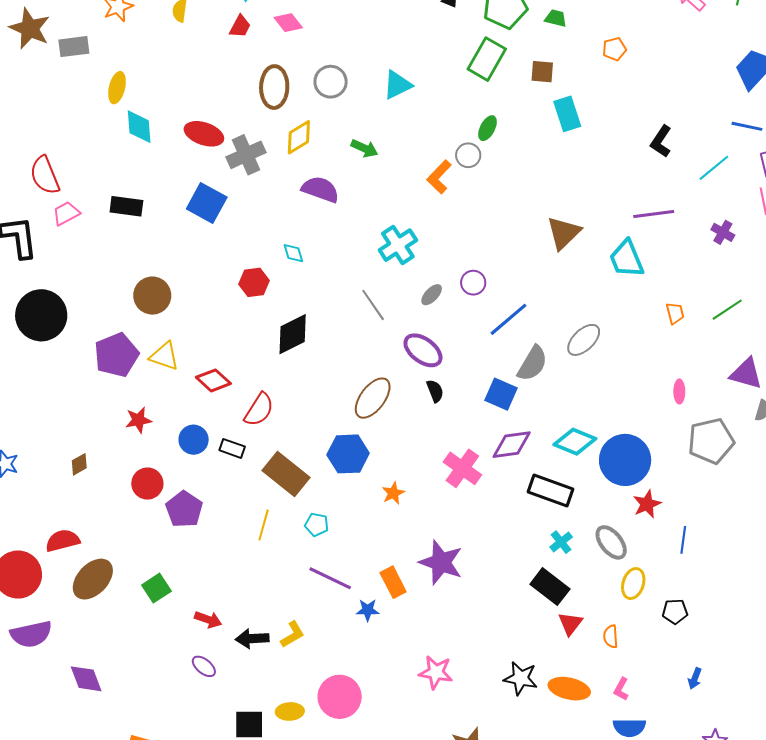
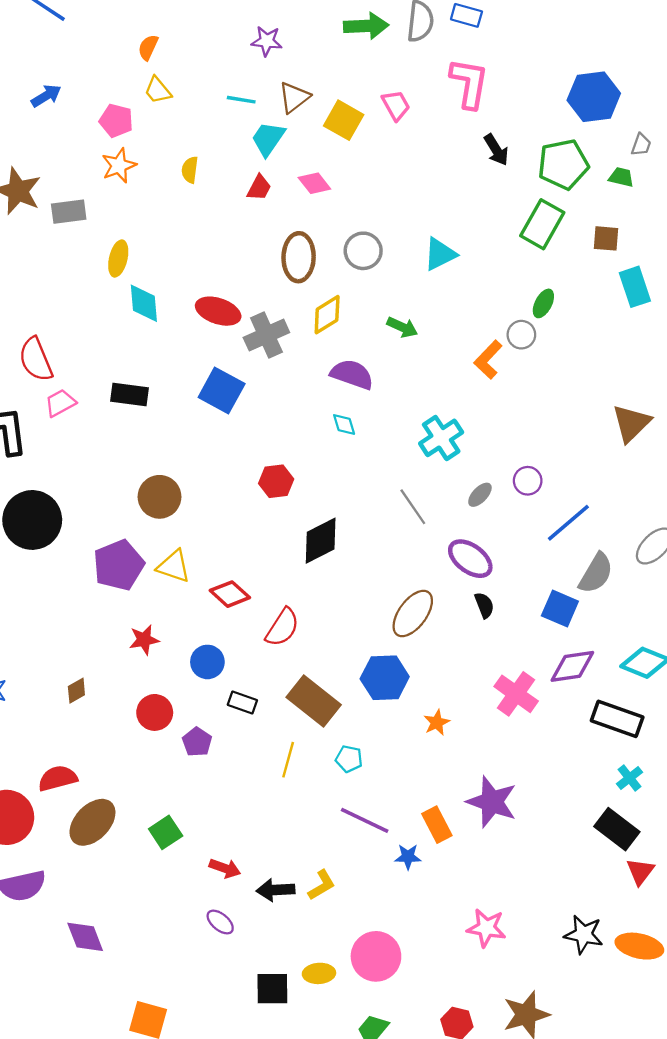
cyan diamond: (293, 253) -> (344, 425), moved
black rectangle: (232, 448) -> (242, 703), moved
purple pentagon: (184, 509) -> (197, 742), size x0.7

